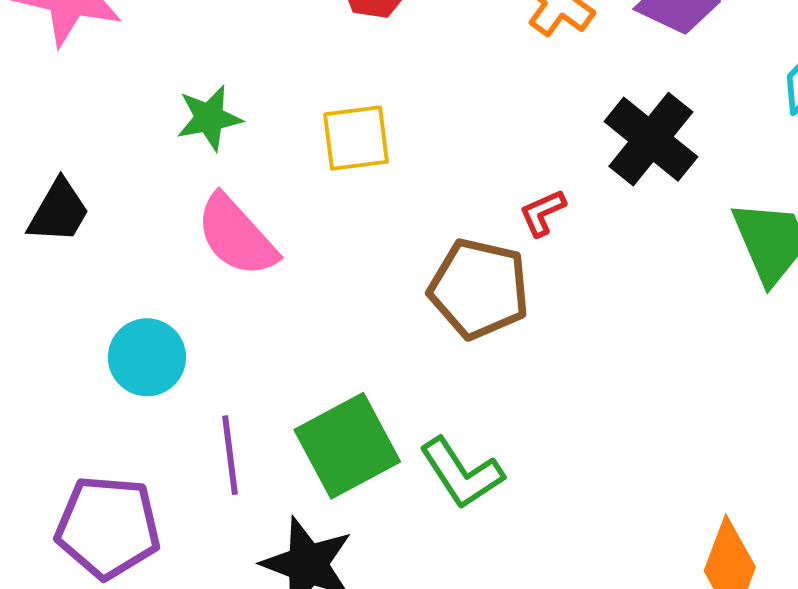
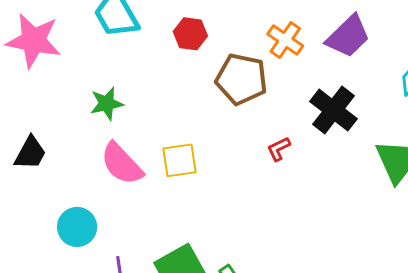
yellow square: (356, 138) -> (180, 160), moved
brown pentagon: (479, 289) -> (241, 79), moved

